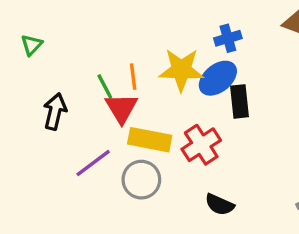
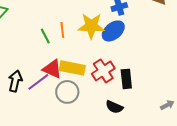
black rectangle: (239, 101) -> (126, 79), moved
red triangle: (121, 108) -> (52, 69), moved, turned -35
black arrow: (55, 111) -> (15, 81), moved

